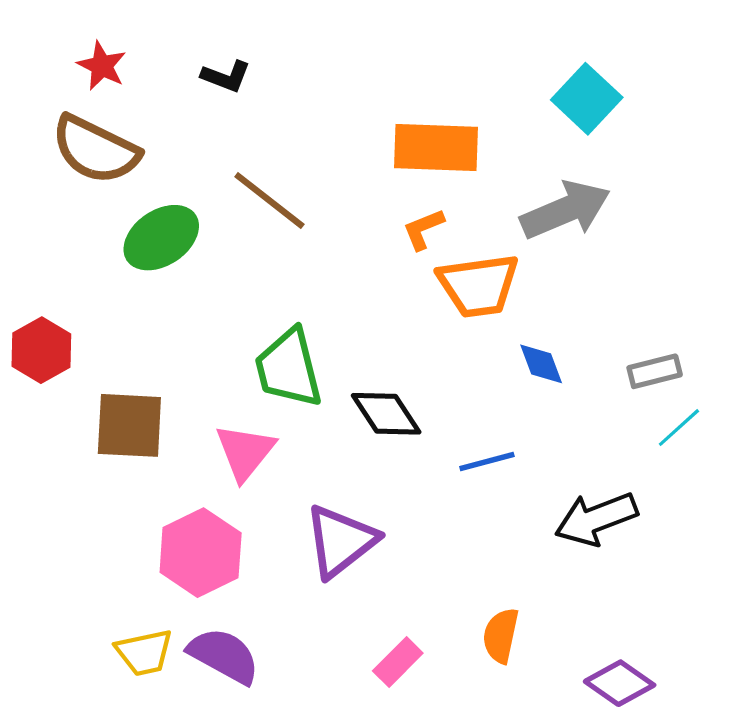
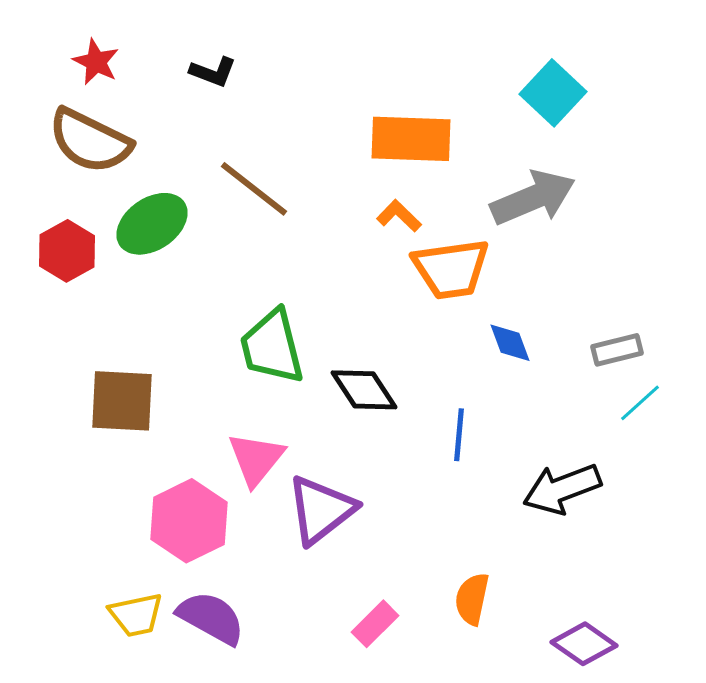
orange L-shape: (423, 229) -> (399, 216), turned 66
red hexagon: (41, 350) -> (67, 251), moved
pink triangle: (245, 452) -> (256, 459), moved
blue line: (487, 461) -> (459, 435), turned -70

